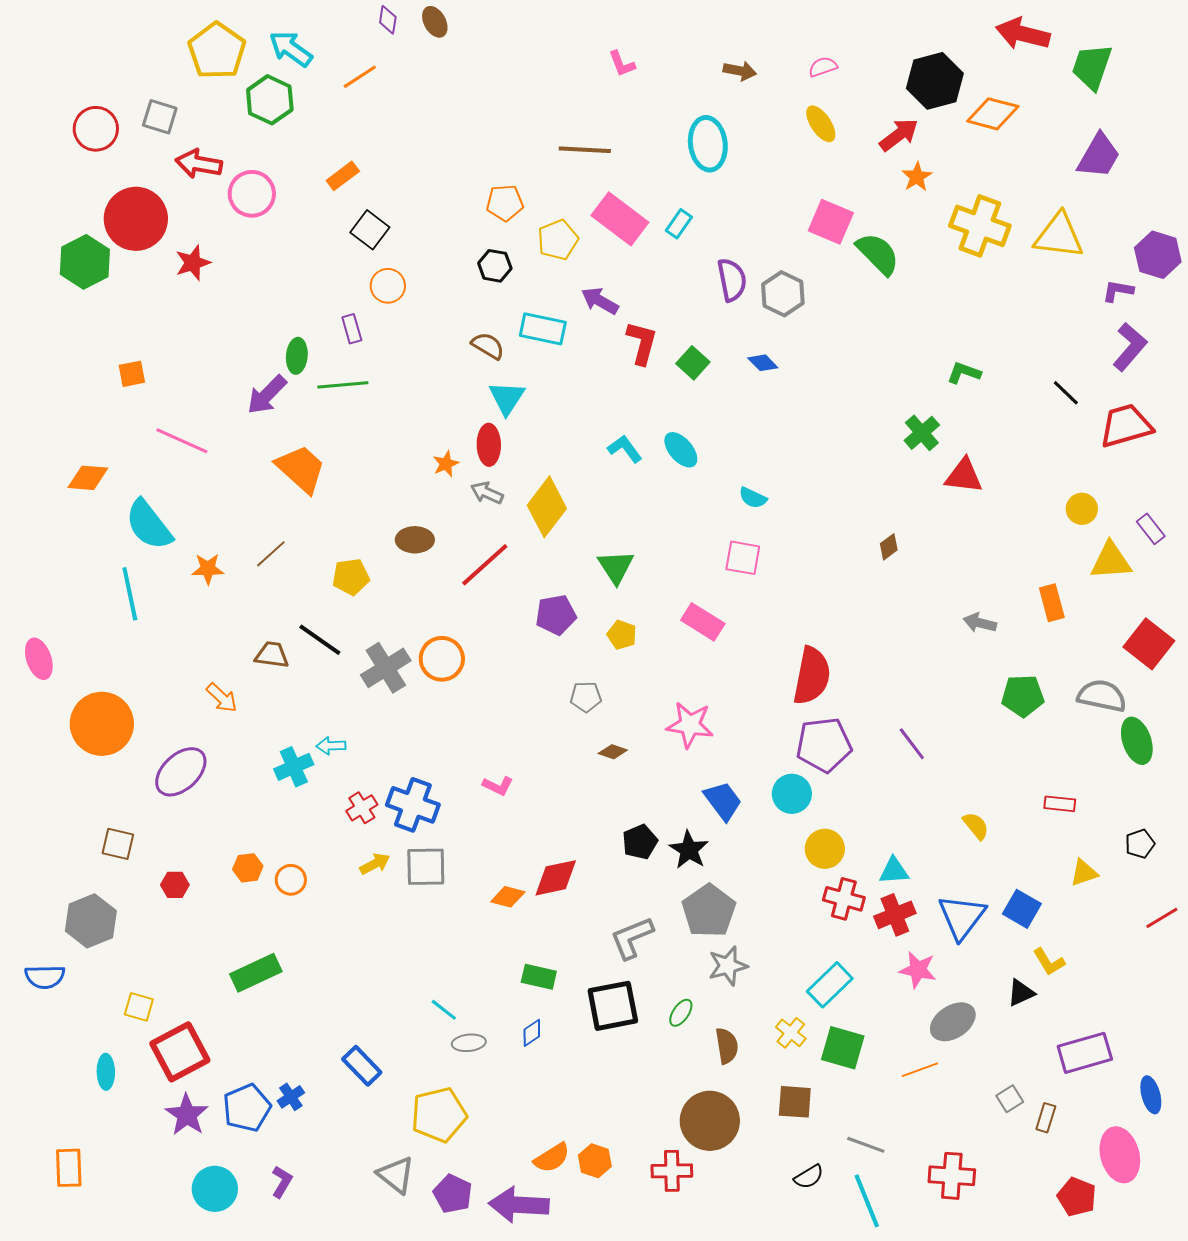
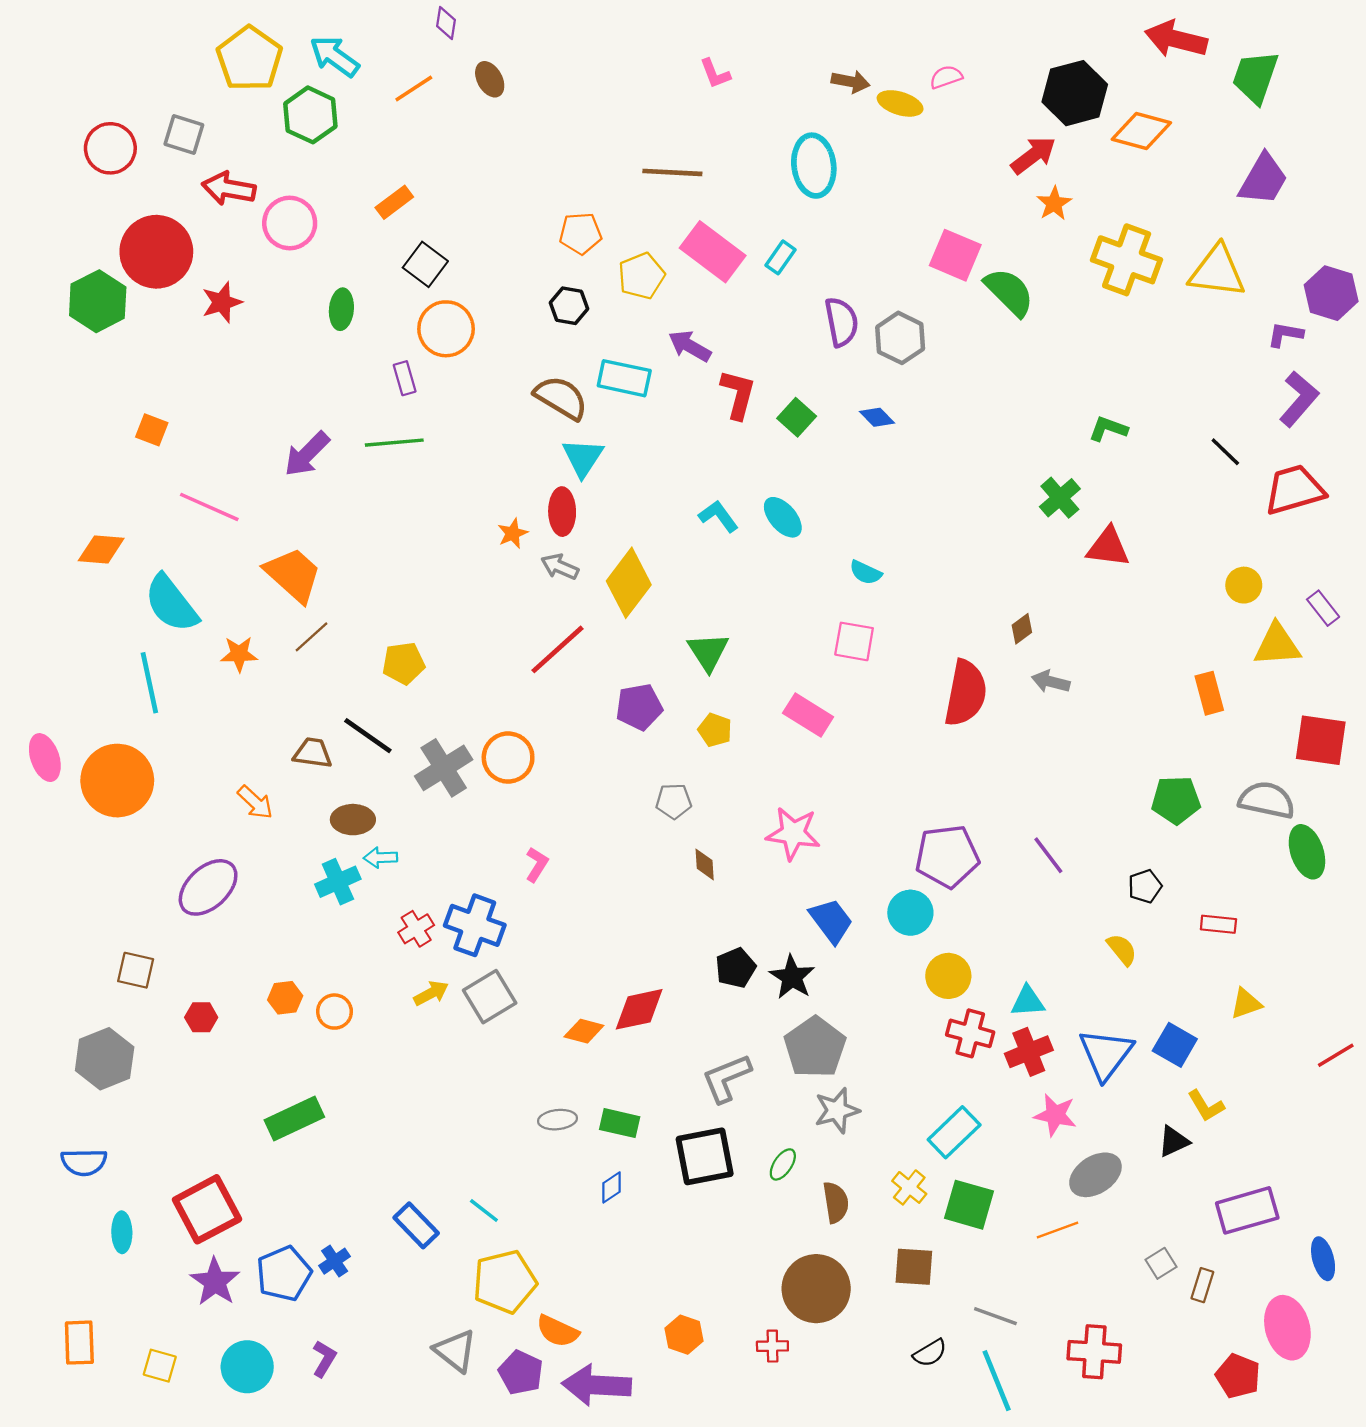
brown ellipse: (435, 22) -> (490, 79), moved
yellow ellipse: (821, 124) -> (900, 103), moved, turned -39
orange circle: (388, 286) -> (446, 329), size x1.4
brown semicircle: (488, 346) -> (561, 398), size x1.4
green ellipse: (297, 356) -> (341, 309), moved
orange square: (132, 374) -> (152, 430), turned 32
orange trapezoid: (301, 469) -> (293, 575), moved
brown ellipse: (415, 540) -> (353, 820), moved
gray arrow: (980, 623) -> (1051, 682), moved
red square: (1149, 644) -> (1321, 740), turned -30
red semicircle: (812, 676) -> (966, 693), moved
orange circle: (102, 724) -> (117, 781), moved
brown diamond: (613, 752) -> (705, 864), turned 68
pink L-shape: (498, 786) -> (537, 864), moved, turned -84
black pentagon: (1140, 844) -> (1145, 886), moved
gray square: (426, 867) -> (490, 997), turned -30
blue semicircle: (45, 977) -> (84, 1162), moved
yellow square: (139, 1007) -> (160, 1366), moved
cyan line: (444, 1010) -> (484, 1210), moved
gray ellipse: (469, 1043) -> (558, 1120), moved
orange semicircle: (552, 1158) -> (558, 1331), moved, turned 57
red cross: (672, 1171) -> (772, 1346), size x0.7

